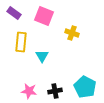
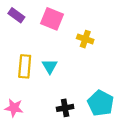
yellow rectangle: (21, 42) -> (25, 66), moved
pink star: (29, 91) -> (14, 108), moved

